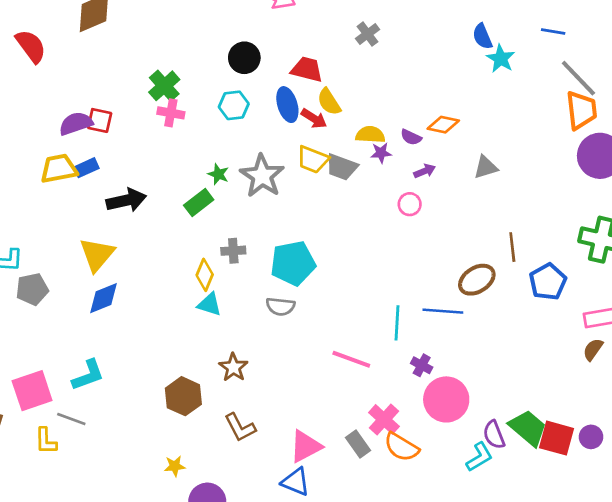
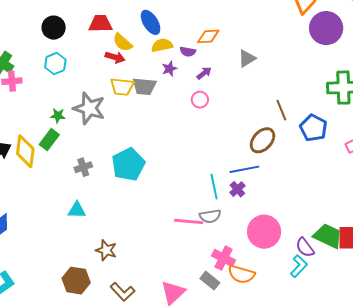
blue ellipse: (287, 105) -> (151, 22), moved
yellow semicircle: (370, 135) -> (162, 45), moved
yellow diamond: (205, 275) -> (25, 151), moved, size x1.4
gray semicircle: (280, 306) -> (210, 216), moved
purple cross: (422, 365) -> (237, 189), moved, turned 35

